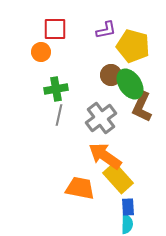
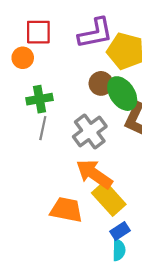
purple L-shape: (106, 30) -> (95, 33), size x1.6
blue rectangle: (128, 207) -> (120, 231), turned 60

